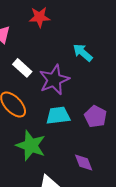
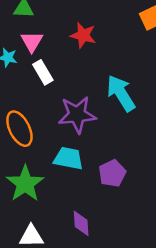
cyan arrow: (83, 53) -> (121, 93), size x1.4
white rectangle: (22, 68) -> (43, 72), moved

